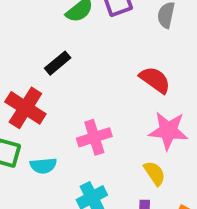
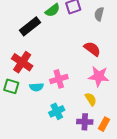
black rectangle: (58, 63) -> (30, 26), moved, size x1.5
cyan semicircle: (43, 166) -> (36, 87), moved

